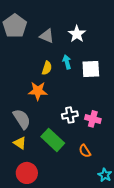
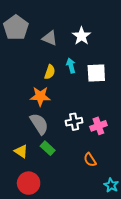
gray semicircle: (22, 119) -> (39, 124), moved
pink cross: (93, 119) -> (98, 126), turned -35
green rectangle: (53, 140) -> (48, 148), moved, size x0.6

